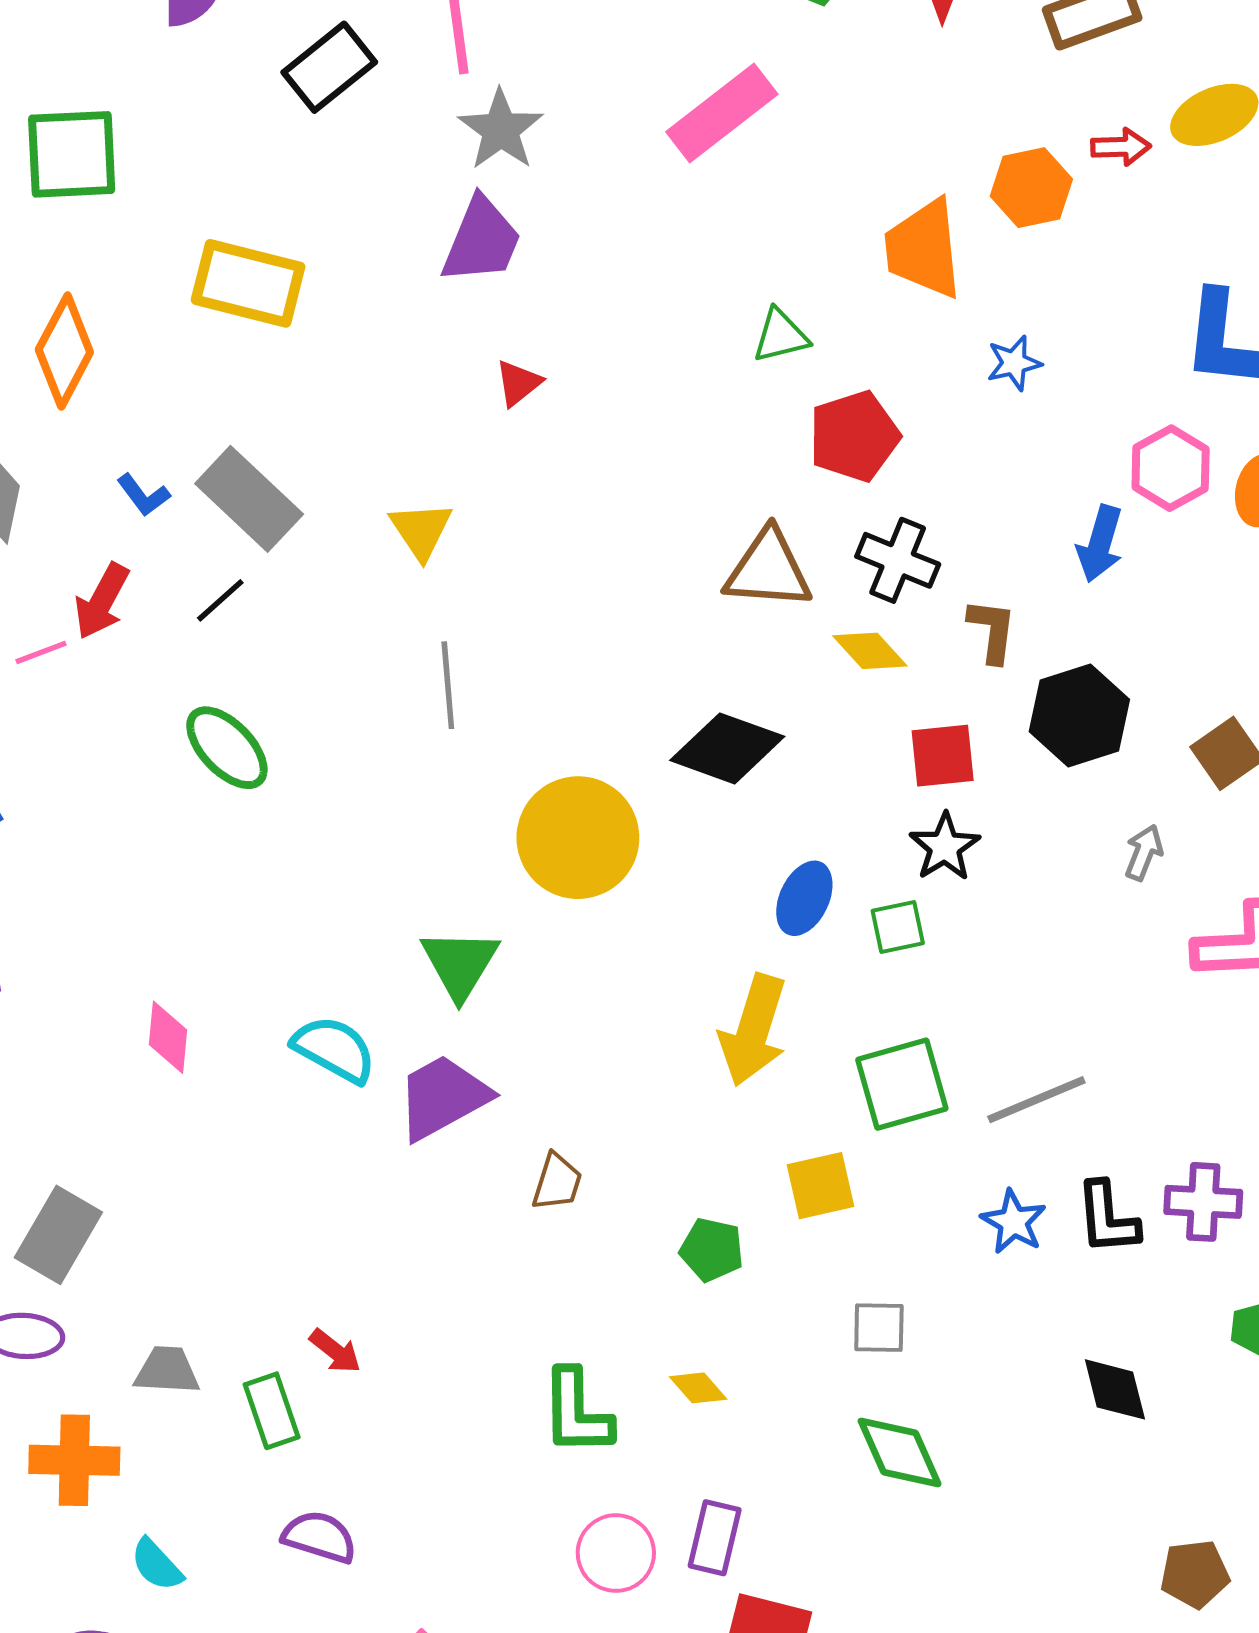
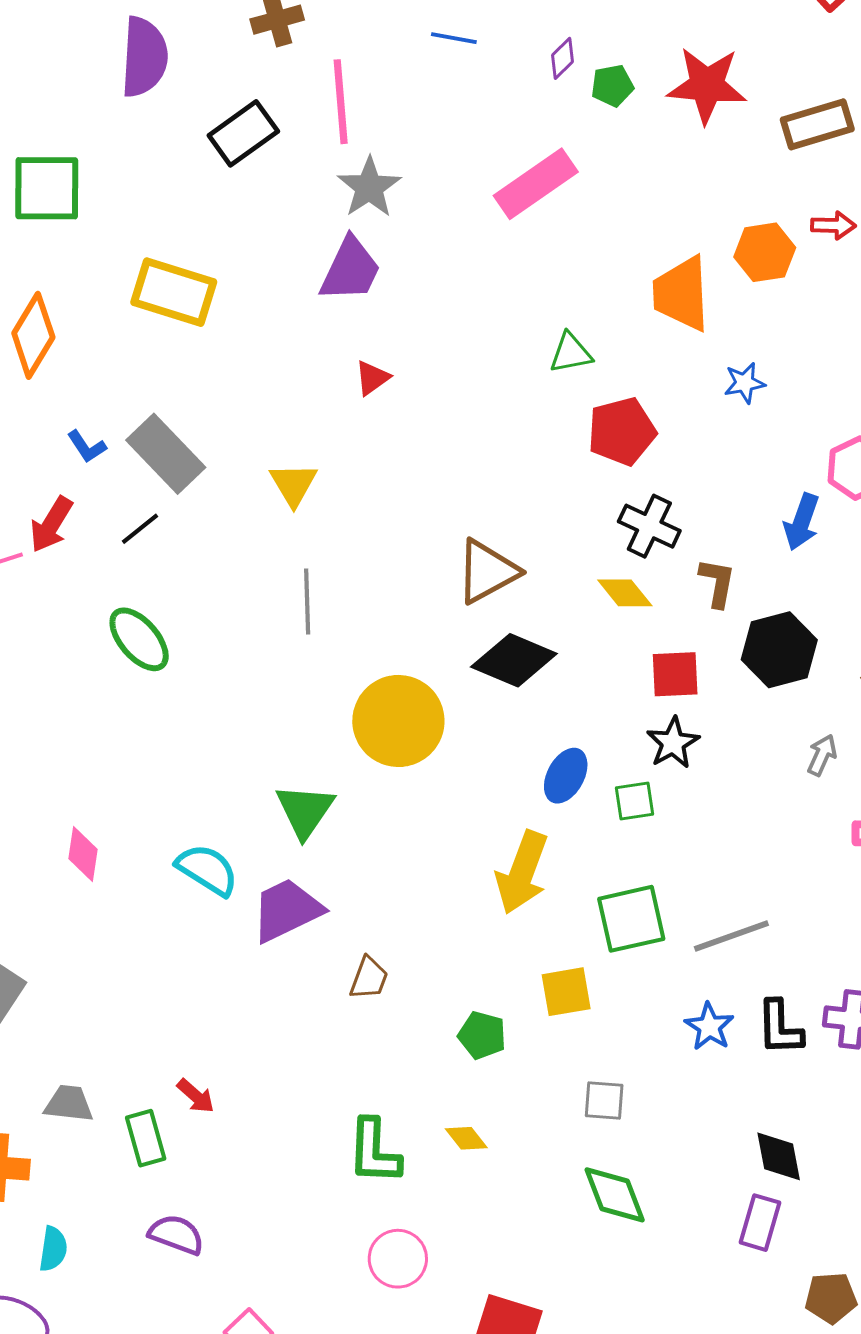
brown triangle: (768, 570) -> (487, 571), moved, turned -36
purple rectangle: (715, 1538) -> (760, 1223), moved
cyan semicircle: (157, 1565) -> (53, 1249), turned -132

